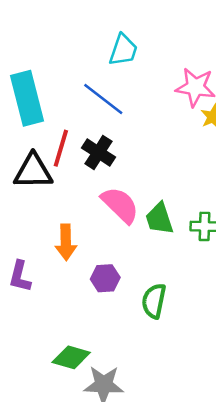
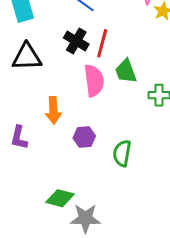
red line: (61, 148) -> (102, 43), moved
pink semicircle: (120, 205) -> (94, 81), turned 40
green trapezoid: (159, 219) -> (126, 71), moved

